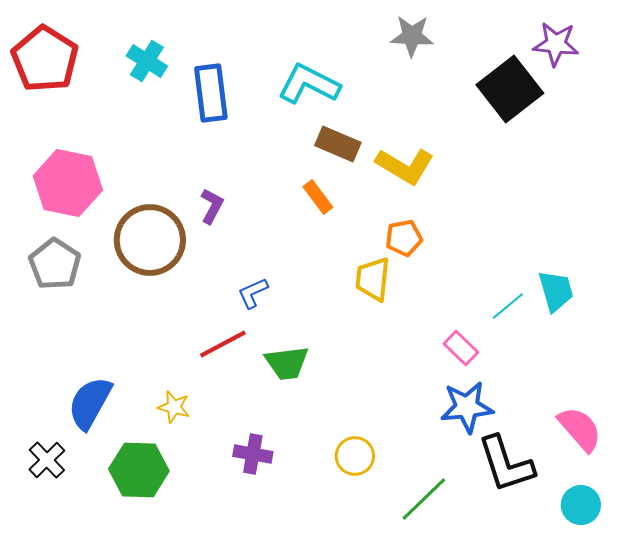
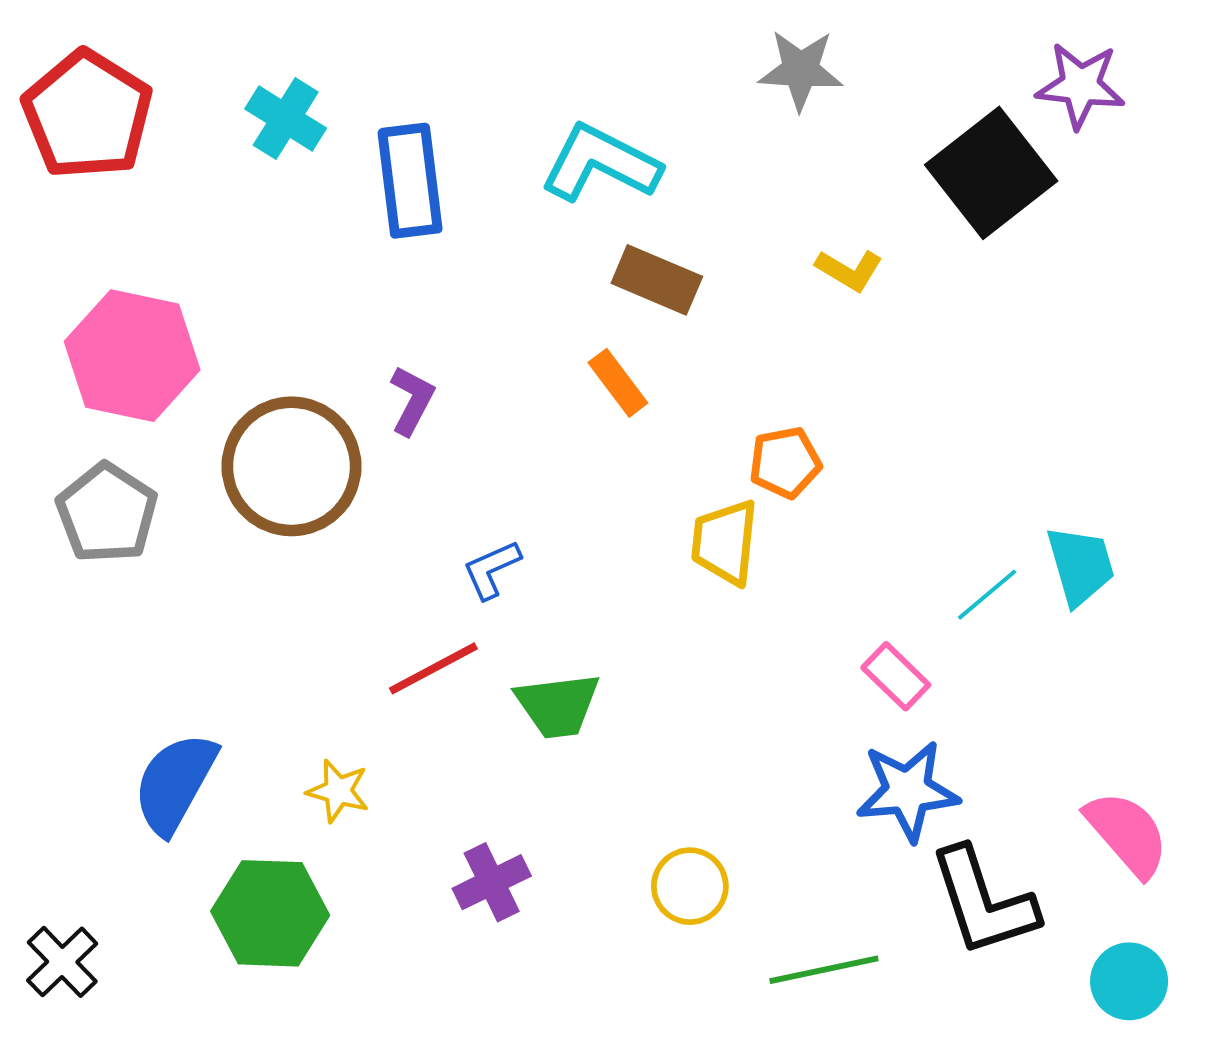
yellow L-shape: (405, 166) -> (849, 270), moved, size x0.6
purple cross: (253, 454) -> (492, 882), turned -36
black cross: (47, 460) -> (62, 962), moved
green line: (424, 499) -> (824, 970), turned 32

